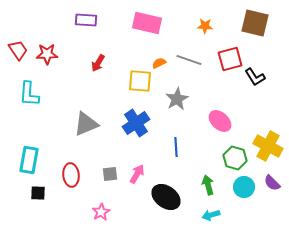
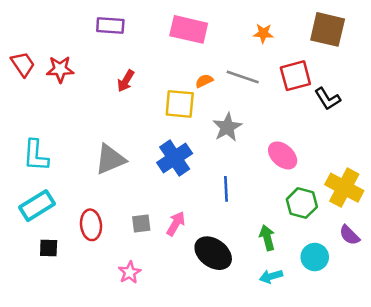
cyan L-shape: (29, 94) -> (36, 155), moved
cyan rectangle: (29, 160) -> (37, 206), turned 48
cyan circle: (244, 187) -> (315, 257), moved

